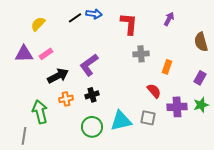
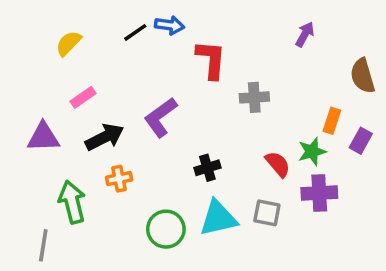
red L-shape: (129, 24) -> (211, 60), moved
purple triangle: (24, 54) -> (43, 137), moved
orange rectangle: (167, 67) -> (332, 121), moved
black cross: (92, 95) -> (207, 168), moved
green star: (201, 105) -> (312, 152), moved

